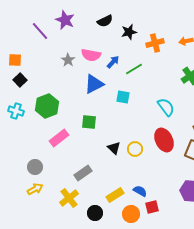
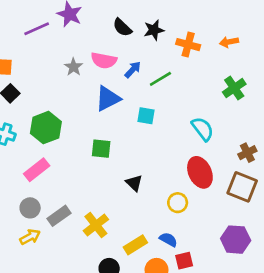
black semicircle: (105, 21) -> (122, 27), moved, turned 70
purple line: (40, 31) -> (37, 29), turned -72
orange cross: (155, 43) -> (188, 45), turned 30
pink rectangle: (59, 138) -> (37, 170), moved
yellow circle: (135, 149) -> (178, 203), moved
gray rectangle: (83, 173) -> (59, 216), moved
yellow cross: (69, 198) -> (96, 225), moved

